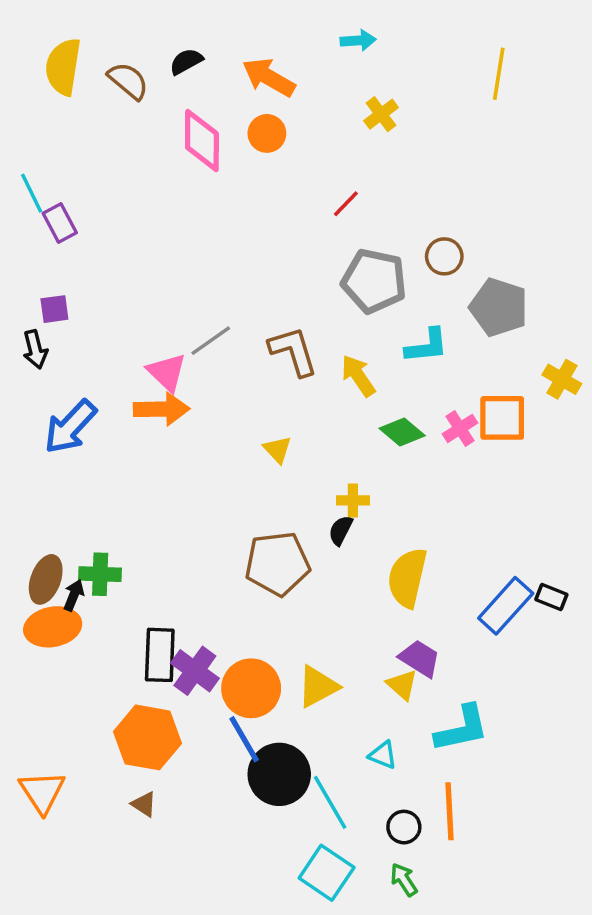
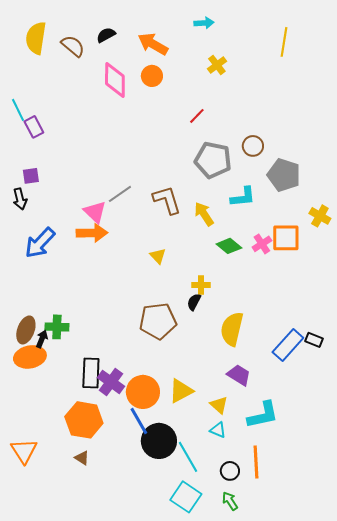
yellow triangle: (402, 685) -> (219, 405), moved

